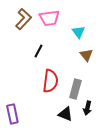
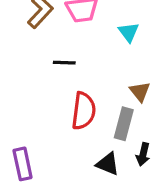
black line: (38, 51) -> (64, 63), turned 64
brown triangle: (86, 55) -> (140, 92), moved

